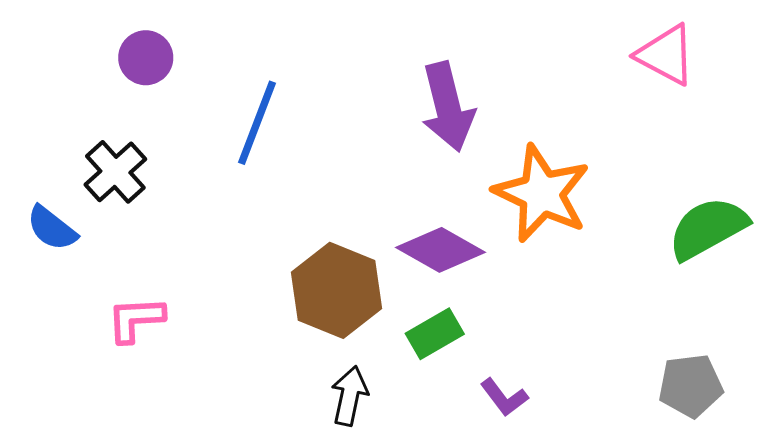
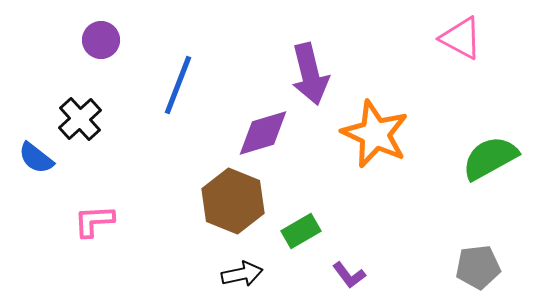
purple diamond: (441, 250) -> (263, 133), moved, turned -46
black arrow: (349, 396) -> (242, 274), turned 66

